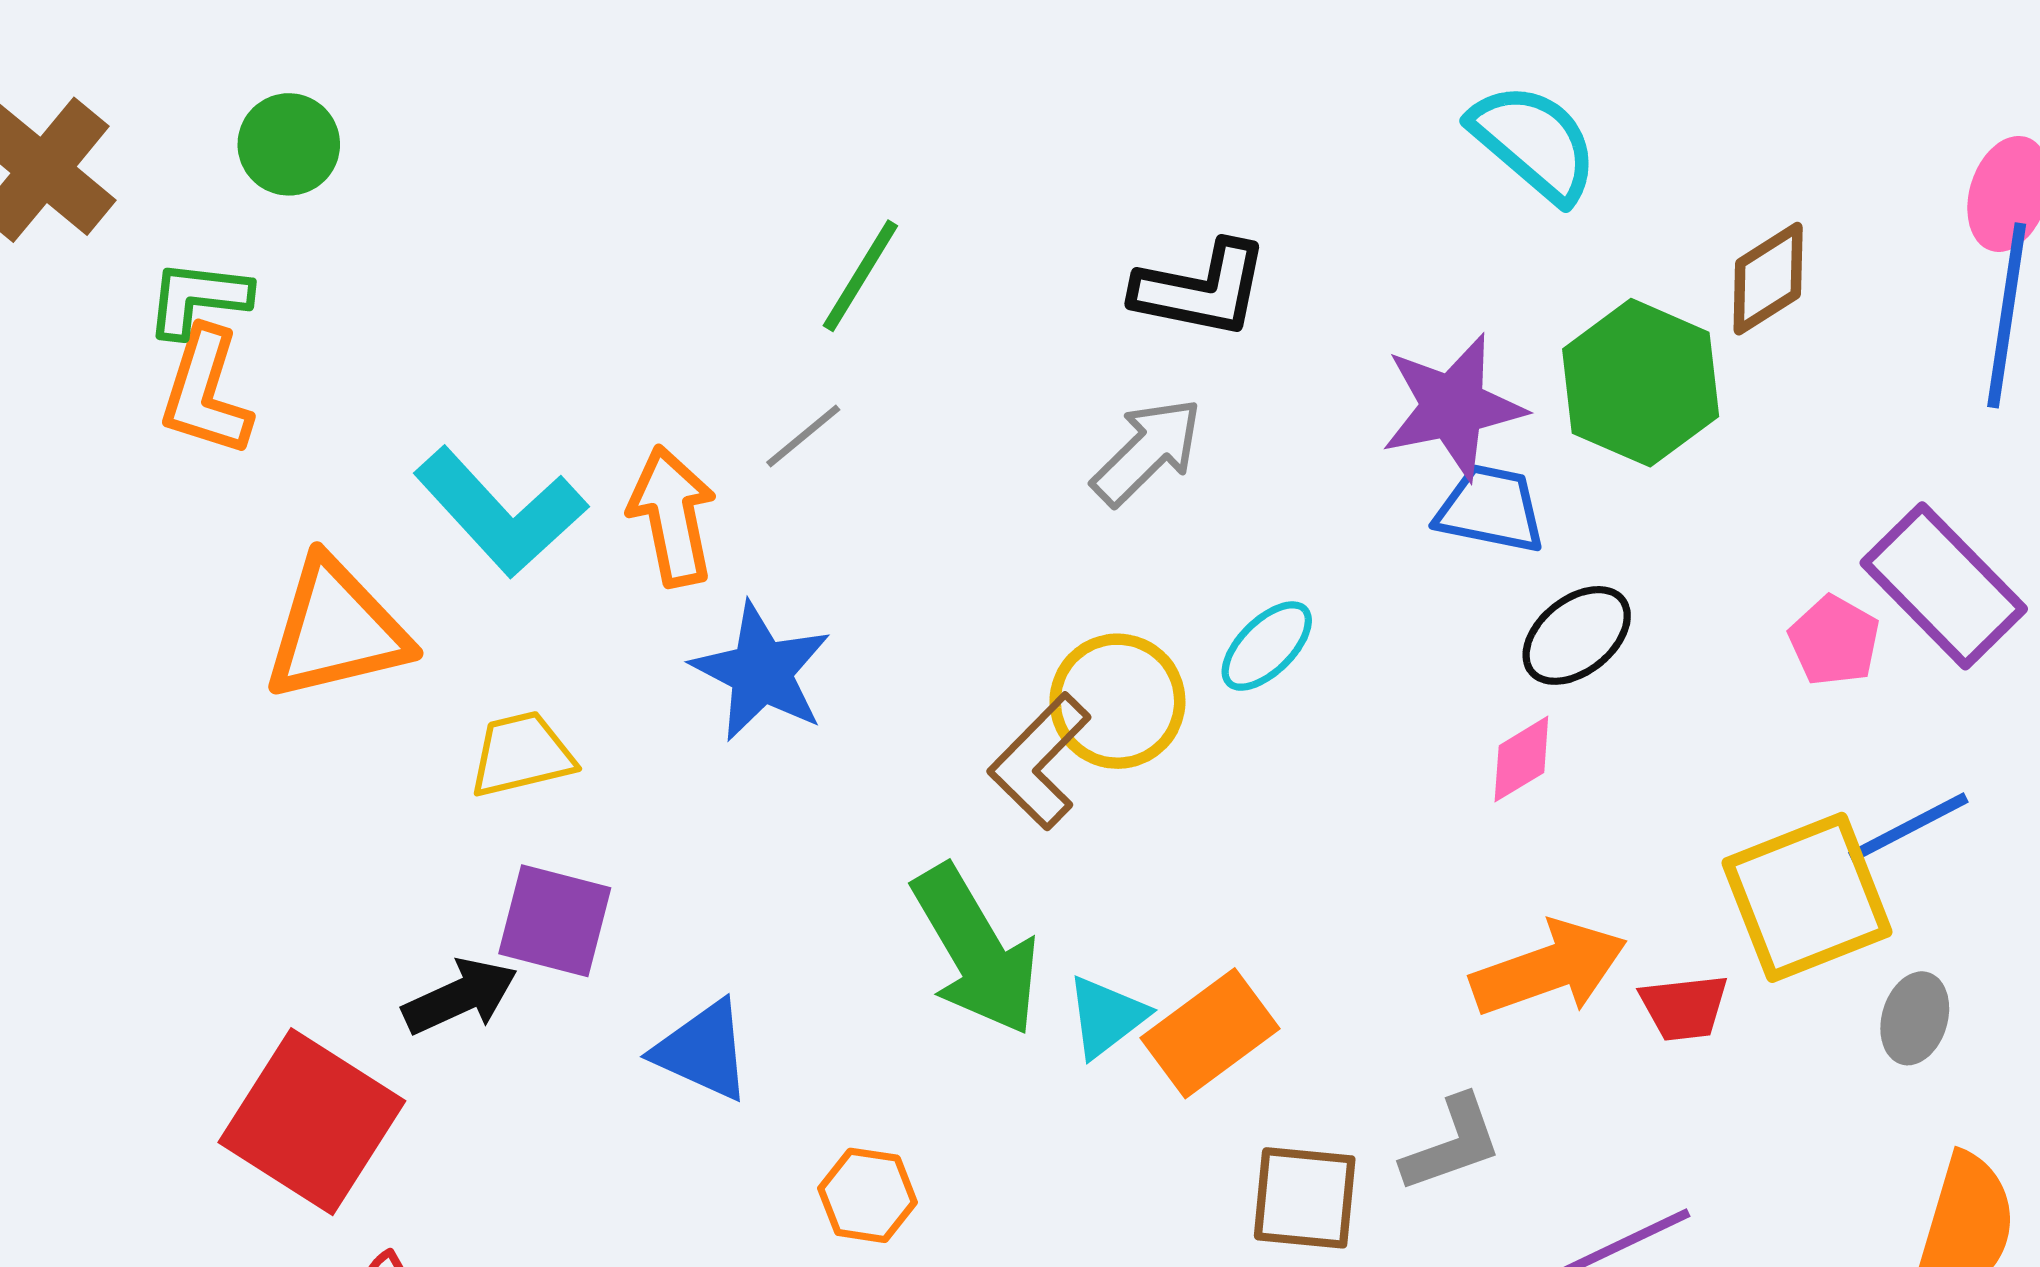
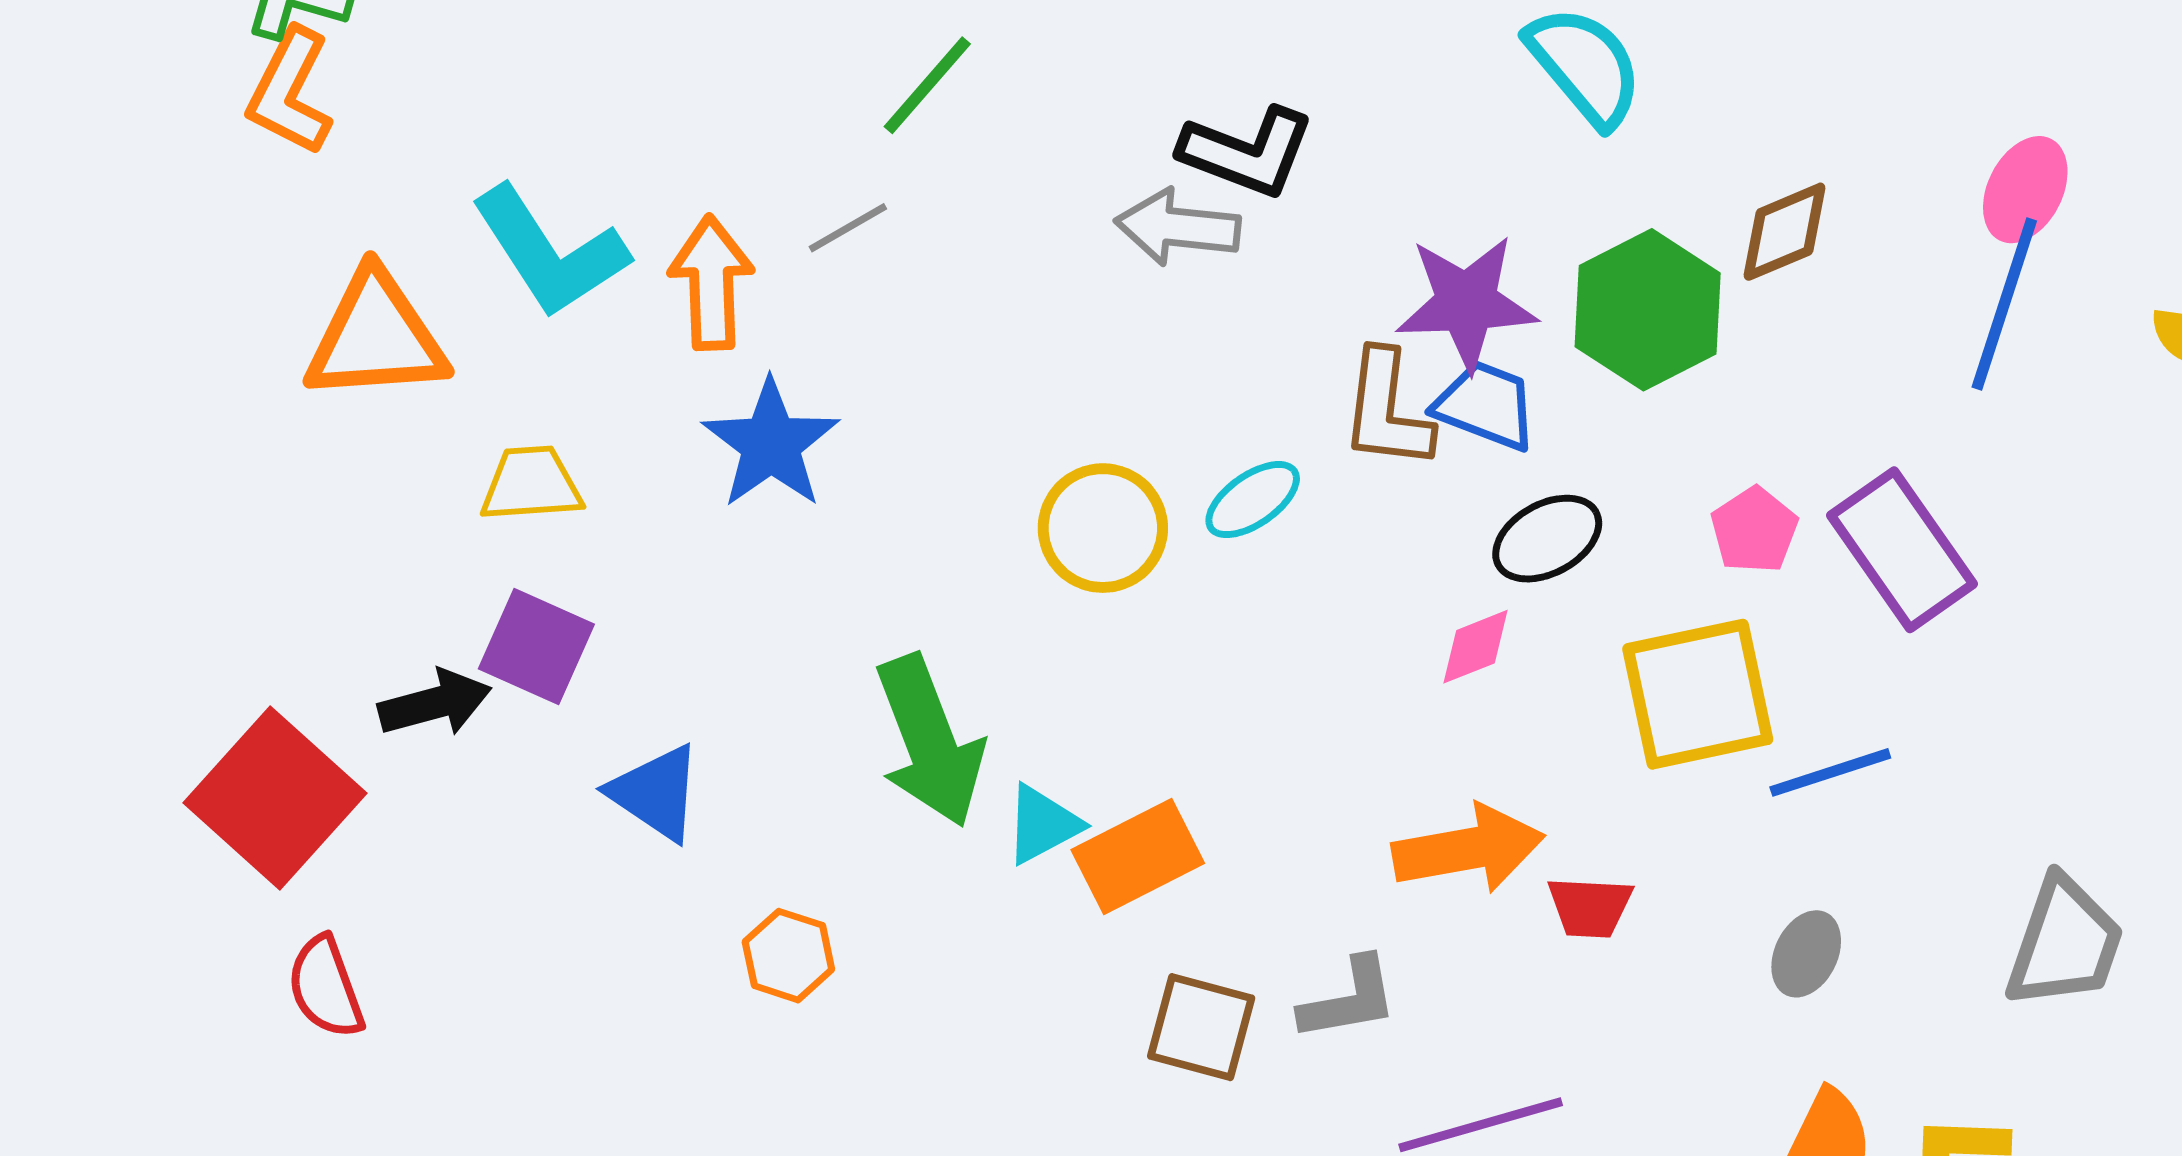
gray arrow: (1147, 452) -> (1178, 227), moved, turned -139
pink pentagon: (1834, 641) -> (1754, 530), moved
brown L-shape: (1040, 761) -> (1387, 410), moved, turned -47
yellow square: (1807, 897) -> (1698, 694), moved

